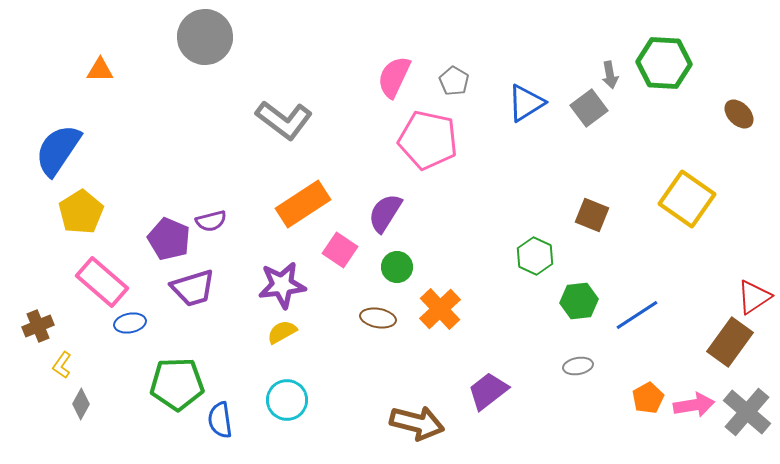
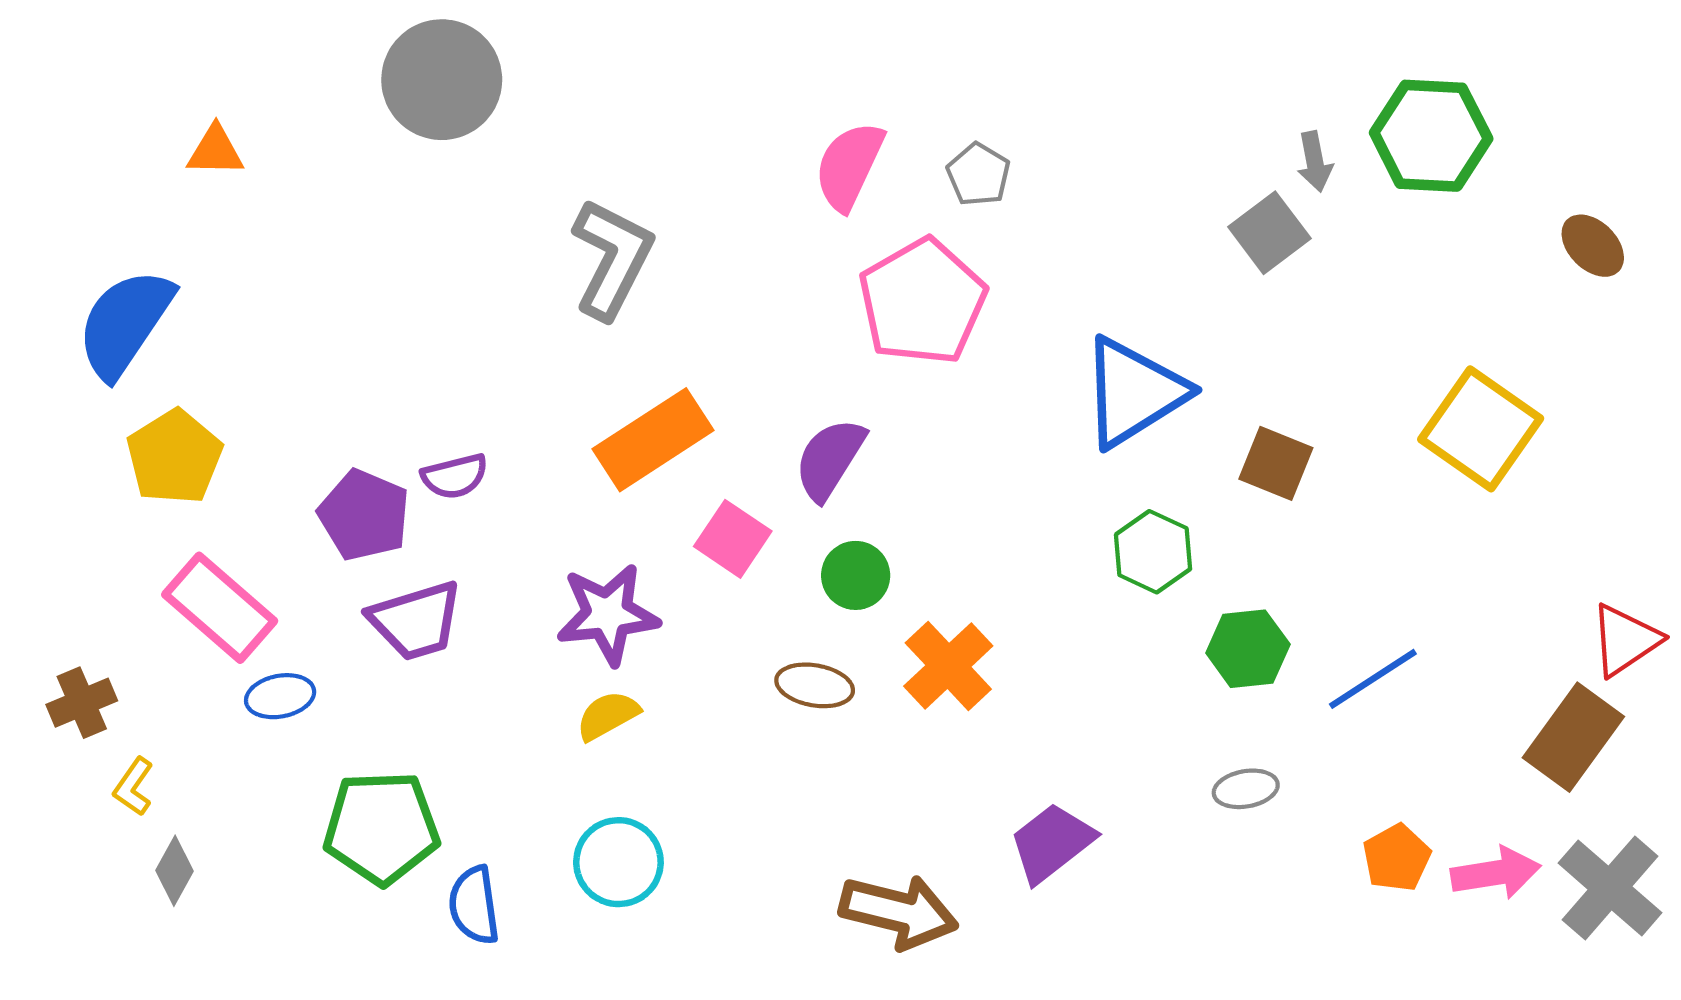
blue triangle: (526, 103) -> (1134, 392), moved, size x1.4
gray L-shape: (284, 120) -> (612, 259), turned -100
pink pentagon: (428, 140) -> (922, 302), turned 30

